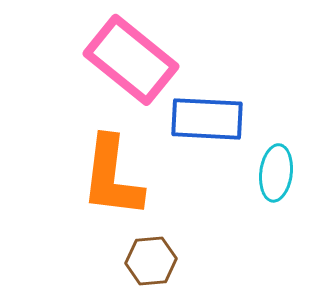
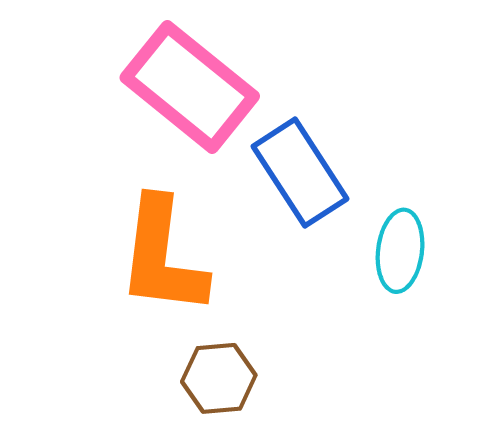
blue rectangle: (207, 119) -> (300, 173), turned 54

